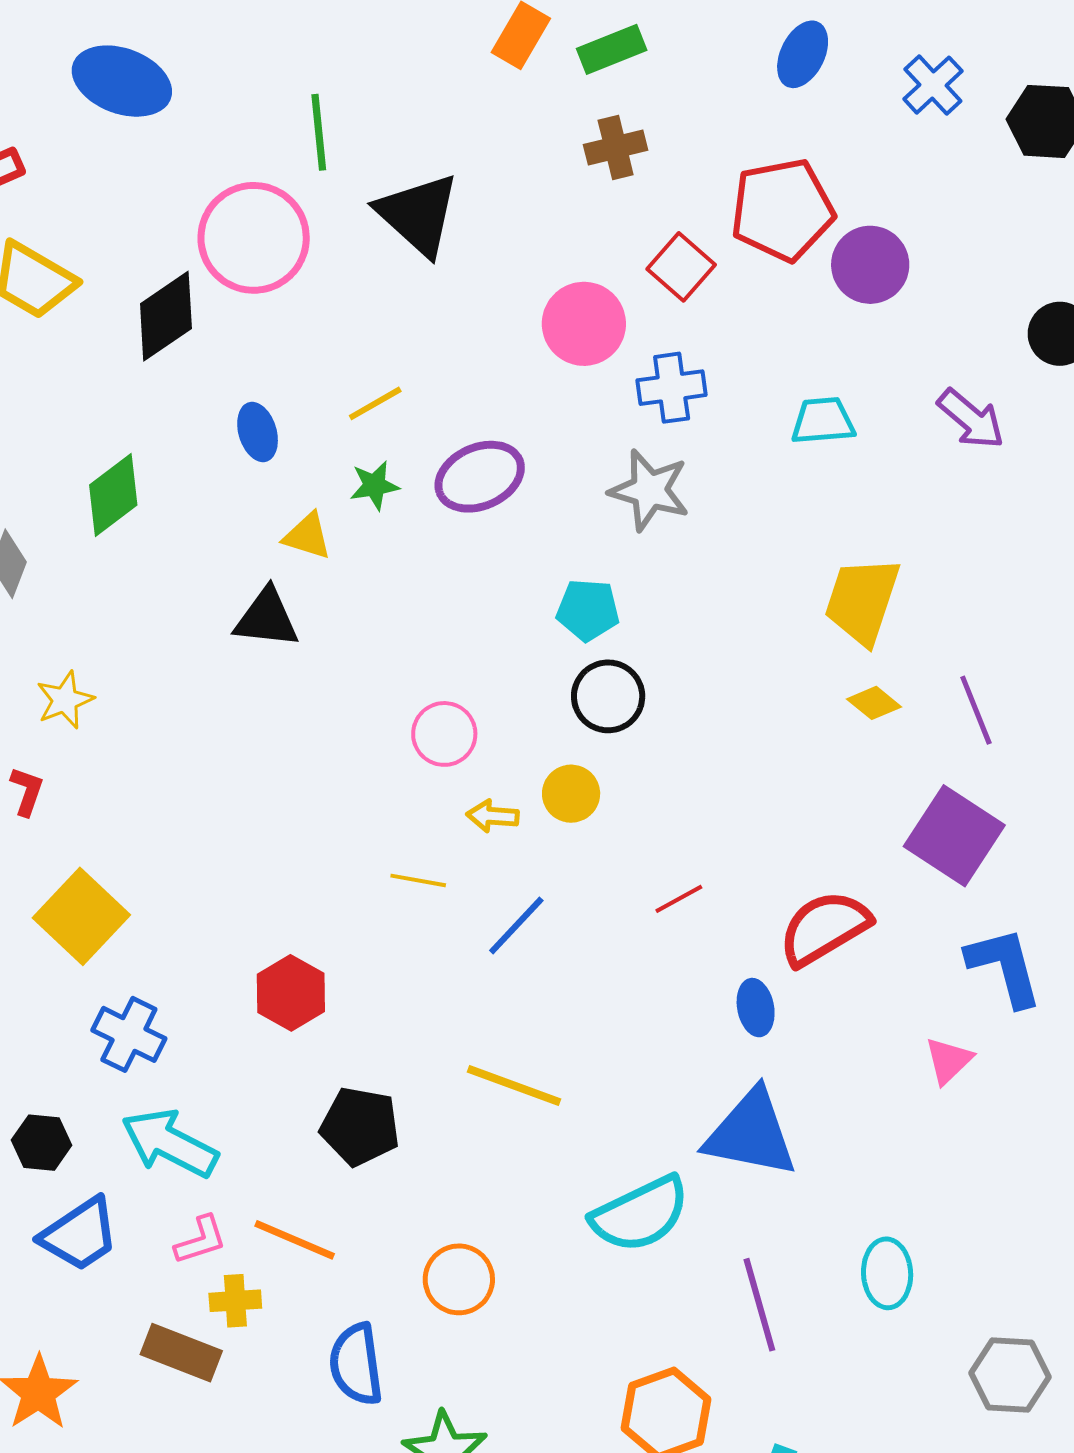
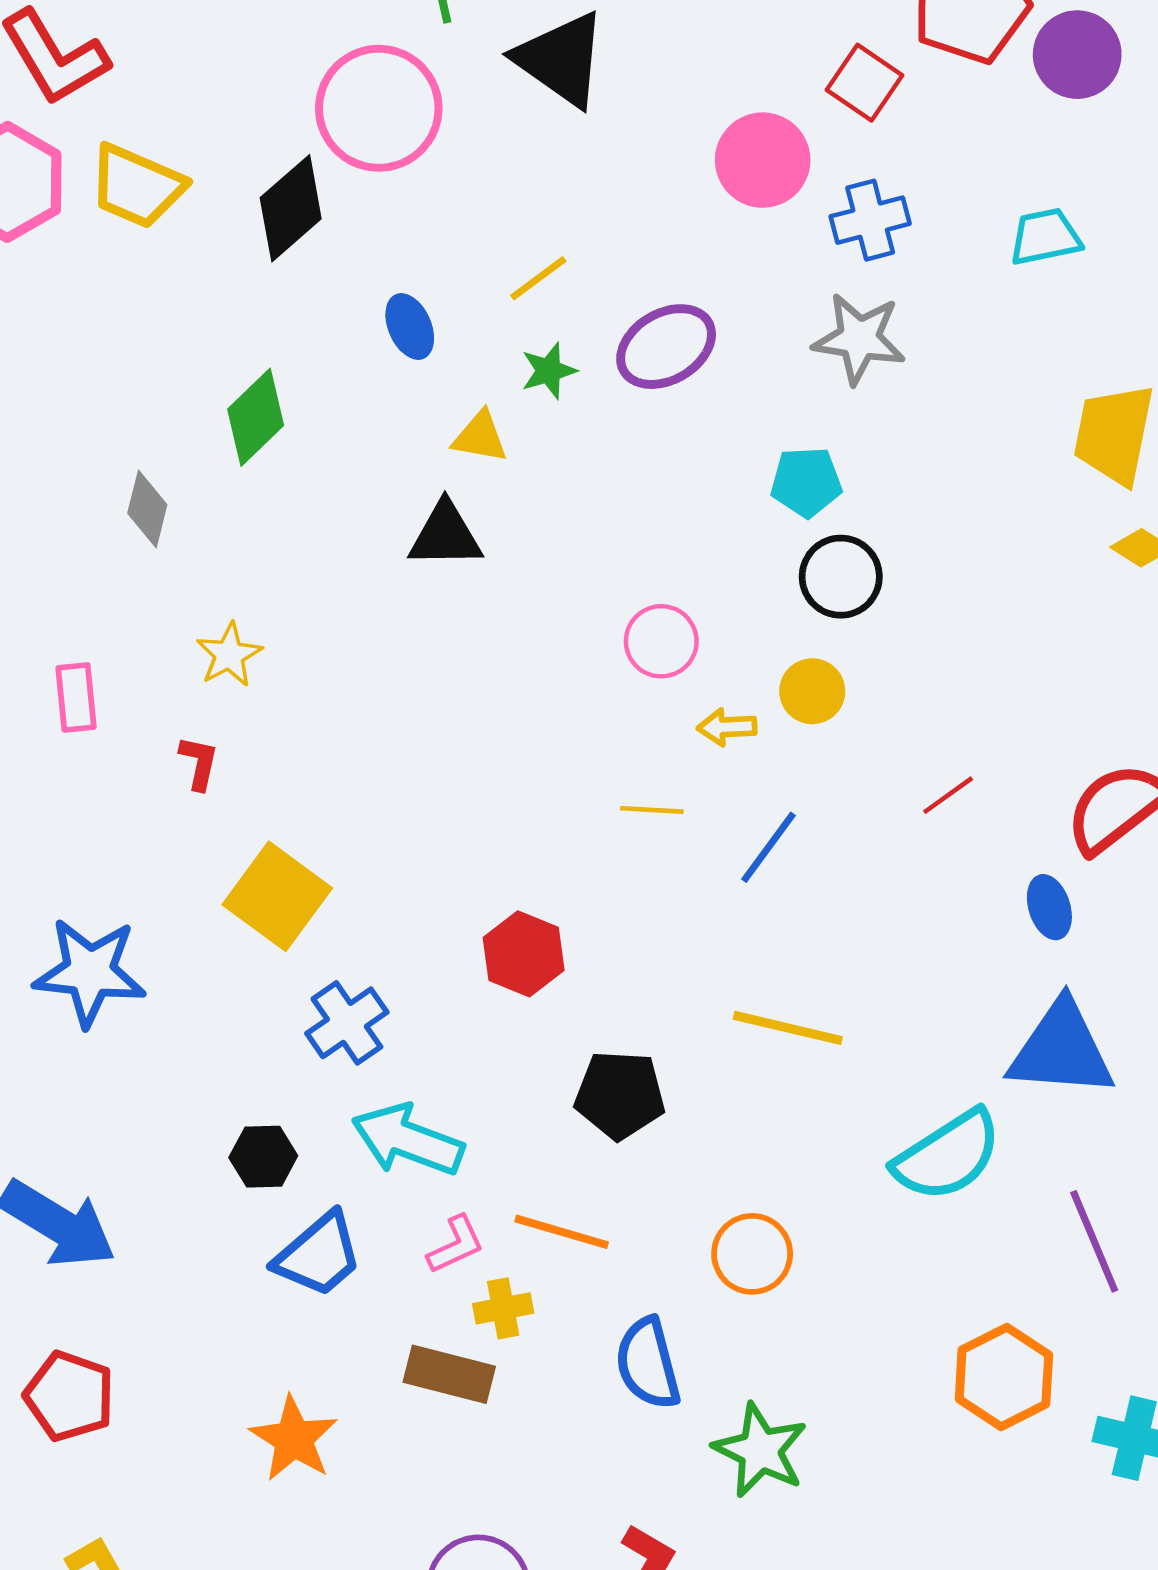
blue cross: (129, 1034) -> (347, 1023), turned 36

